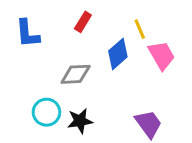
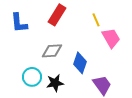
red rectangle: (83, 22) -> (57, 15), size x1.5
blue diamond: (118, 54) -> (80, 63), moved, turned -30

